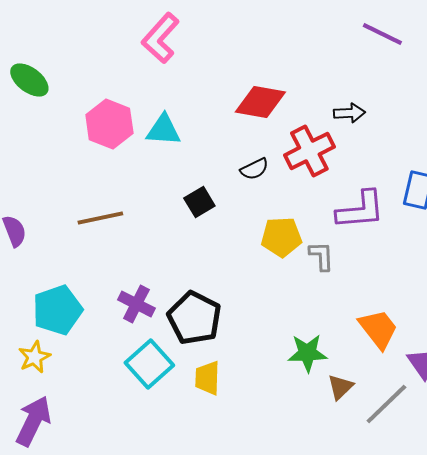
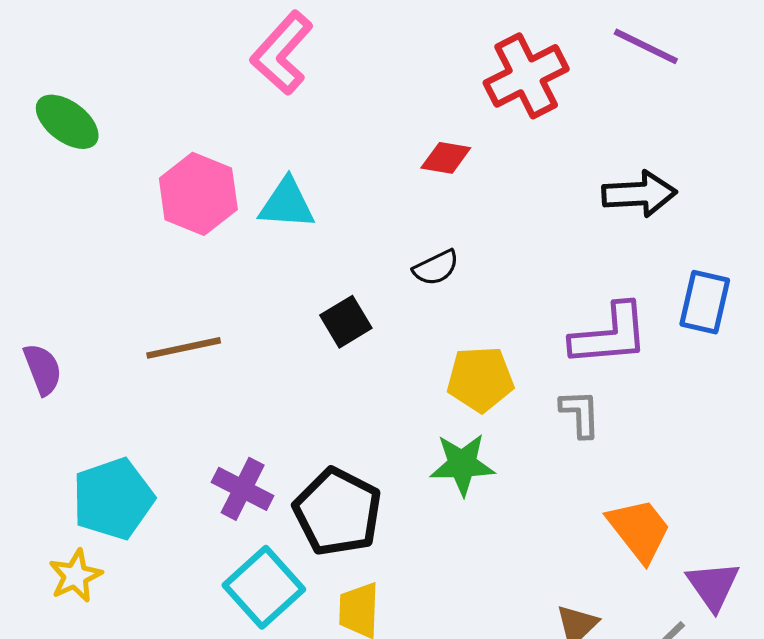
red diamond: (260, 102) -> (446, 158), size x0.6
black arrow: (349, 113) -> (639, 194), moved, size x1.4
red cross: (309, 151) -> (526, 76), moved
gray L-shape: (321, 256) -> (580, 414), moved
green star: (307, 353) -> (462, 464), moved

